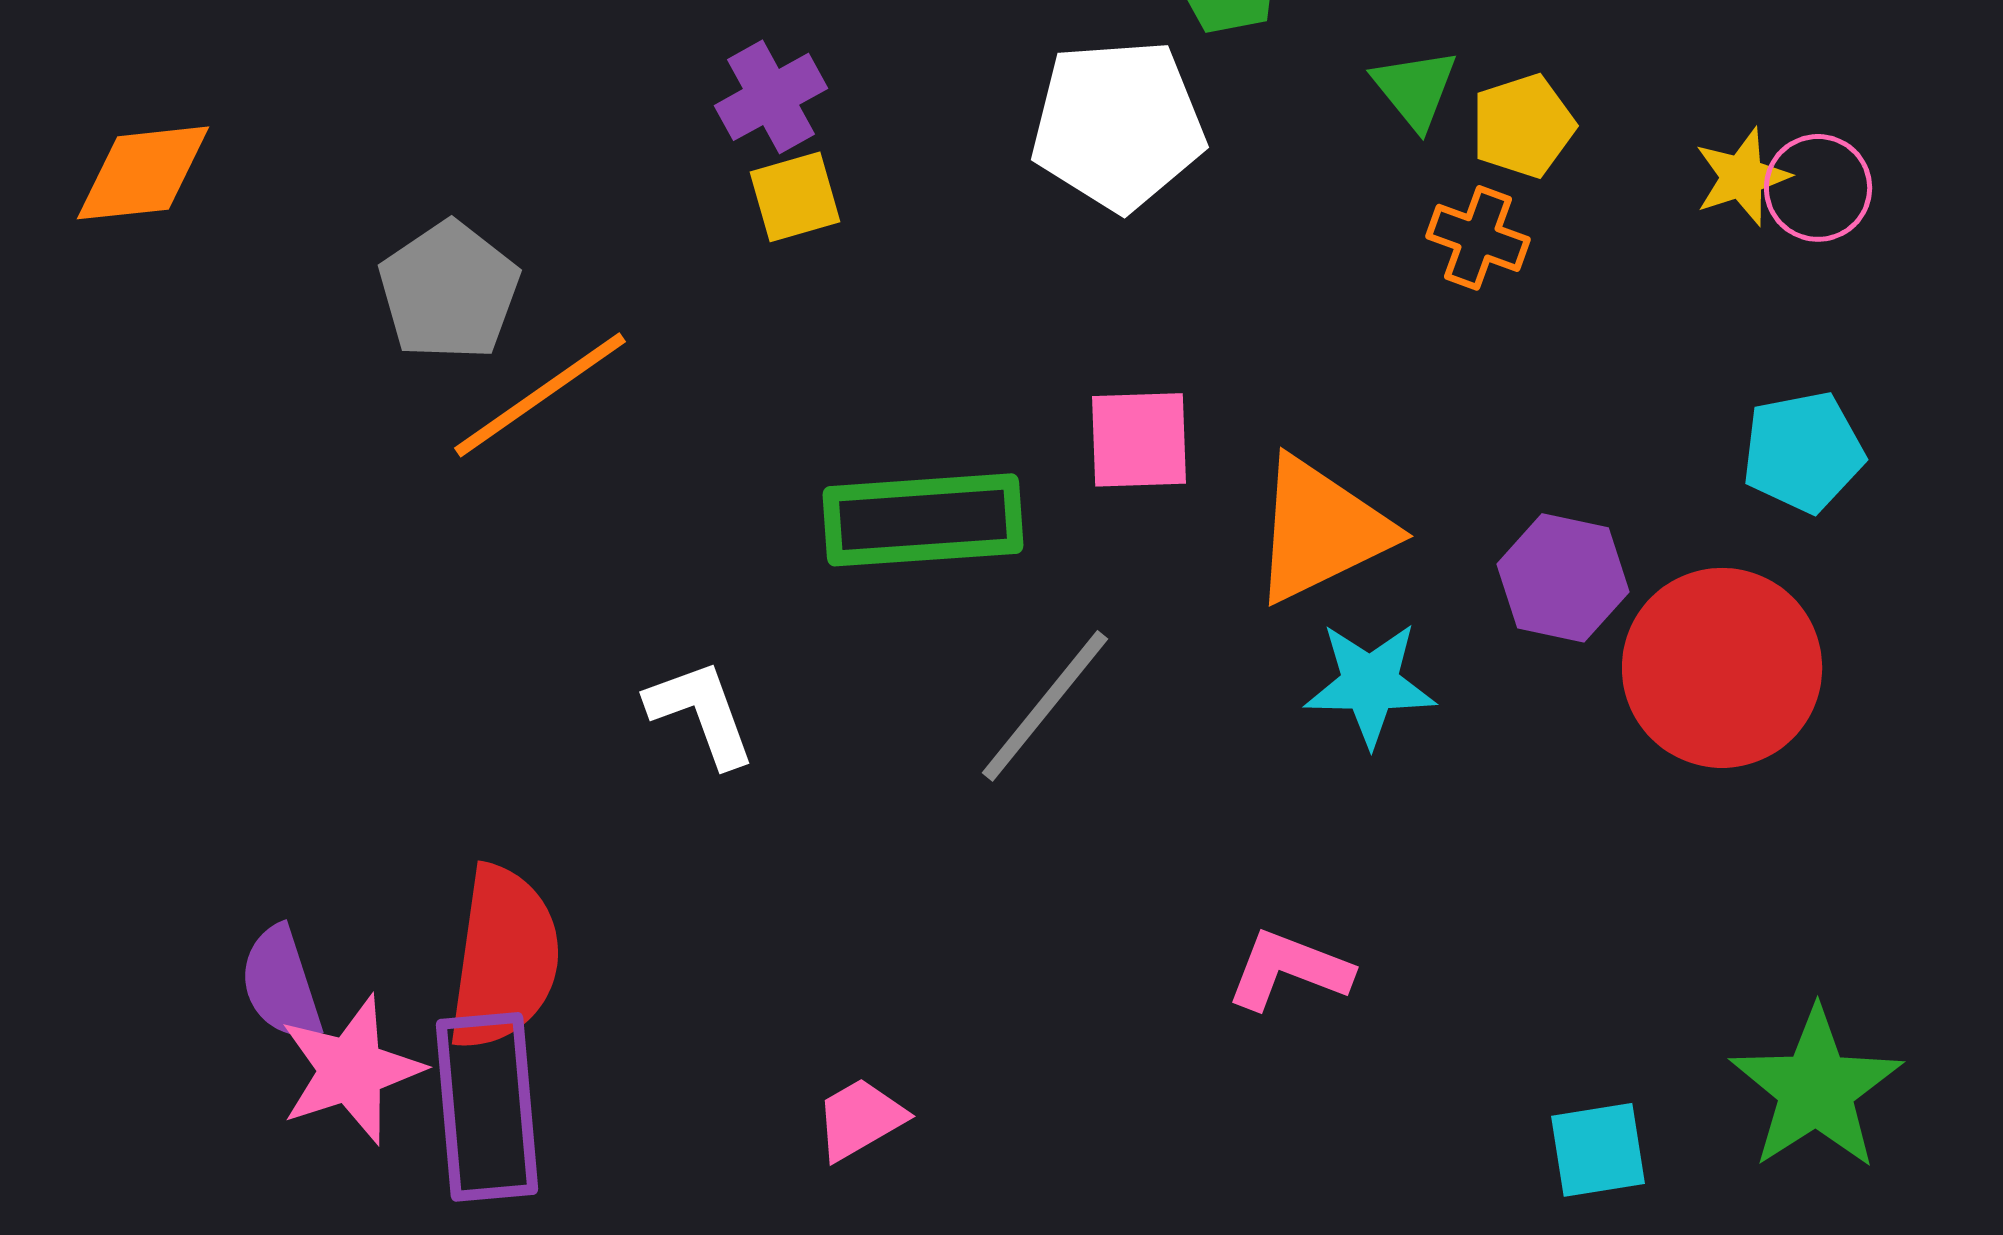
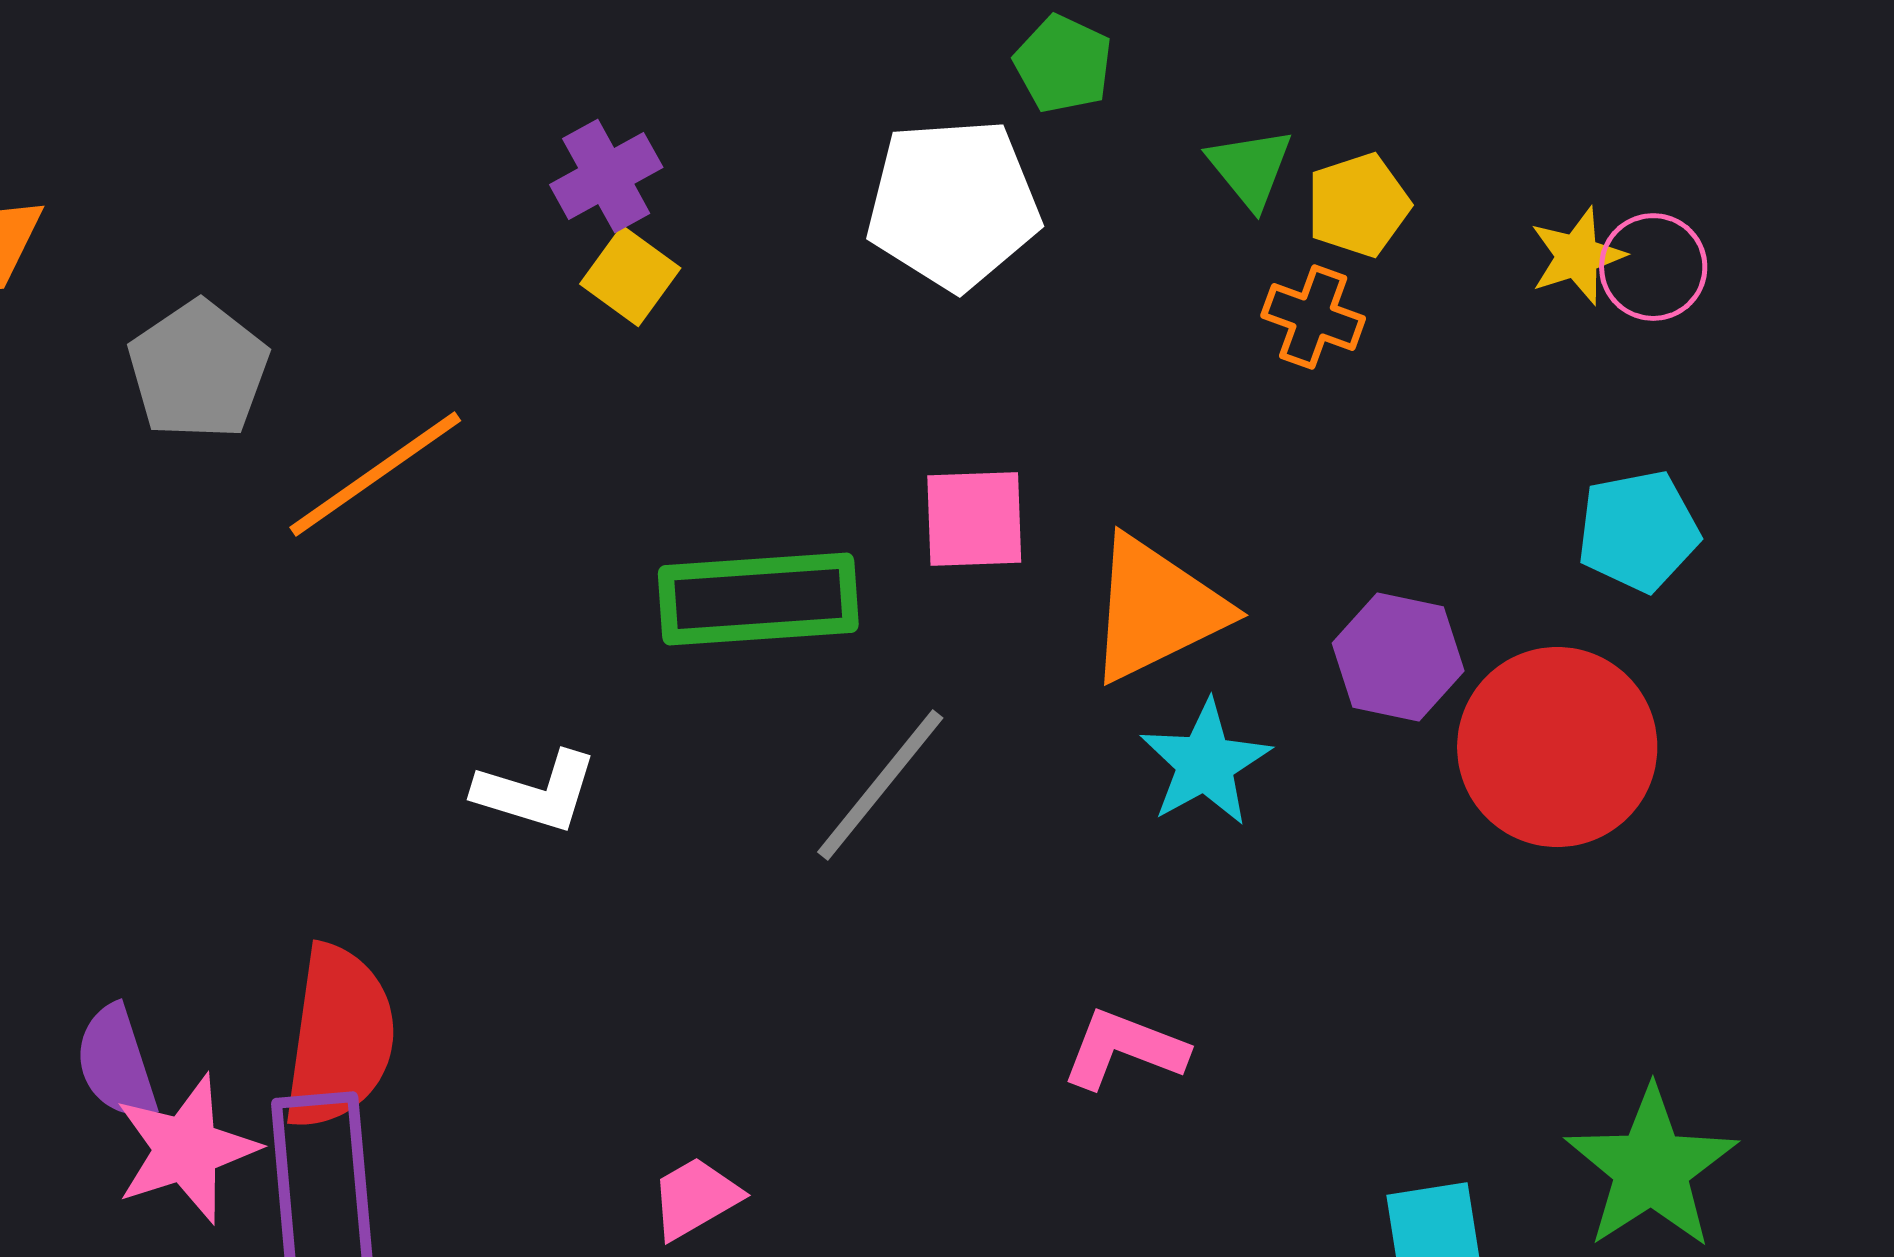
yellow square: (795, 197) -> (630, 276), turned -38
gray pentagon: (449, 291) -> (198, 370), moved
cyan star: (1370, 684) -> (1205, 763), turned -30
white L-shape: (701, 713) -> (536, 792), turned 127

